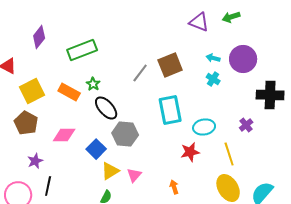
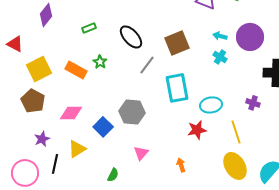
green rectangle: (82, 50) -> (89, 28), size x0.5
gray line: (140, 73) -> (147, 65), moved
black ellipse: (106, 108) -> (131, 37), moved
purple cross: (246, 125) -> (253, 103), turned -32
yellow triangle: (110, 171) -> (77, 149), moved

